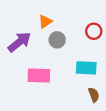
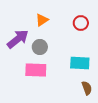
red circle: (94, 31) -> (81, 23), moved
gray circle: (57, 40) -> (40, 47), moved

